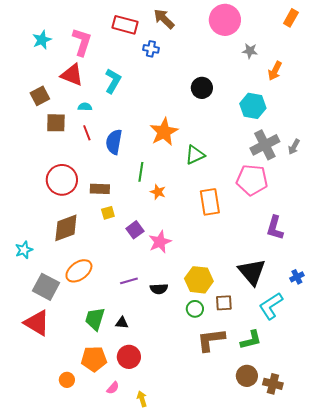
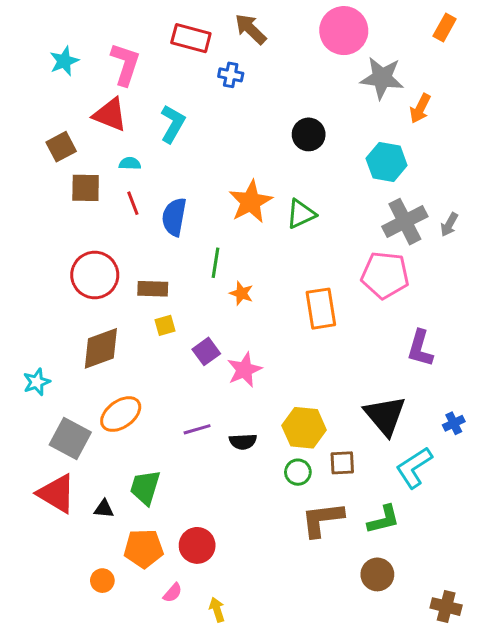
gray star: (250, 51) -> (382, 78), size x1.8
green triangle: (195, 155) -> (301, 214), moved
black triangle: (122, 323) -> (104, 509), moved
brown cross: (273, 384) -> (446, 607), moved

